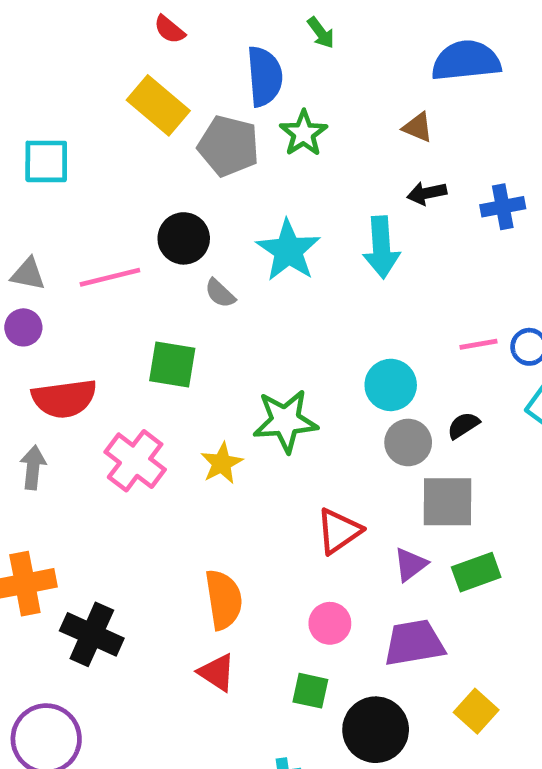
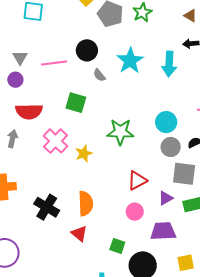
gray triangle: (28, 274) -> (20, 58), turned 42
yellow star: (222, 463) -> (84, 153), moved
pink circle: (330, 623) -> (135, 212), moved
black cross: (92, 634) -> (47, 207), moved
yellow square: (476, 711) -> (186, 263), turned 30

